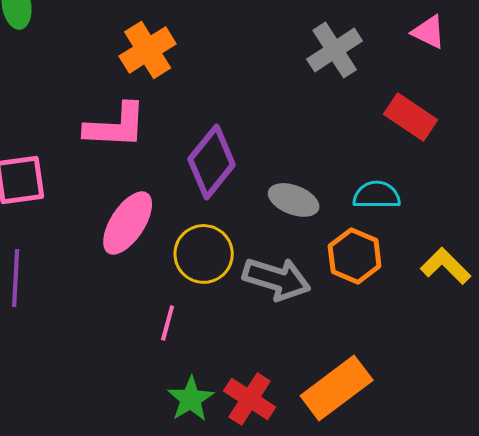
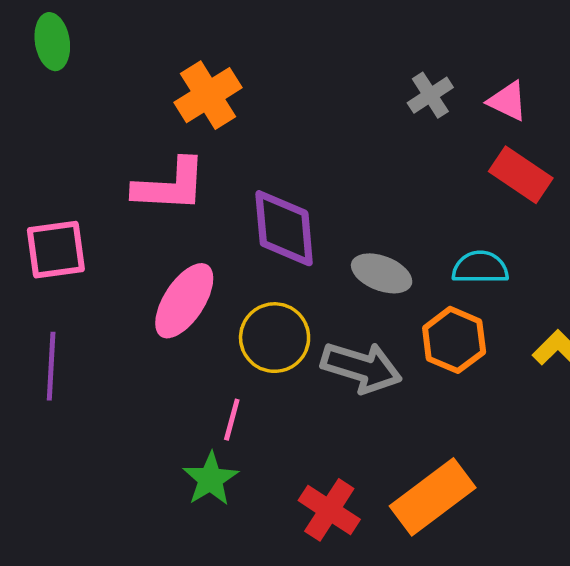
pink triangle: (429, 32) -> (508, 101), moved
gray cross: (335, 50) -> (430, 95), size x0.7
purple diamond: (212, 162) -> (284, 228), turned -44
green star: (191, 399) -> (210, 479), moved

